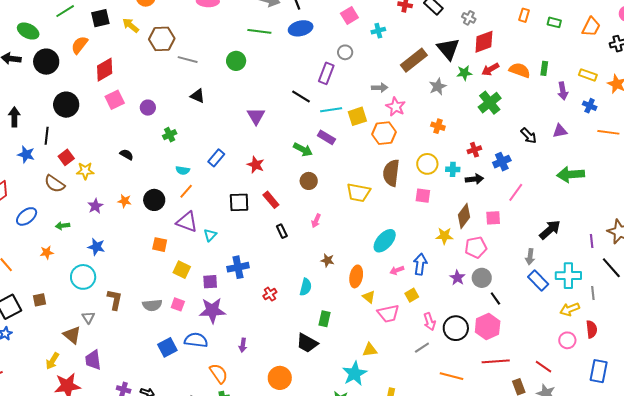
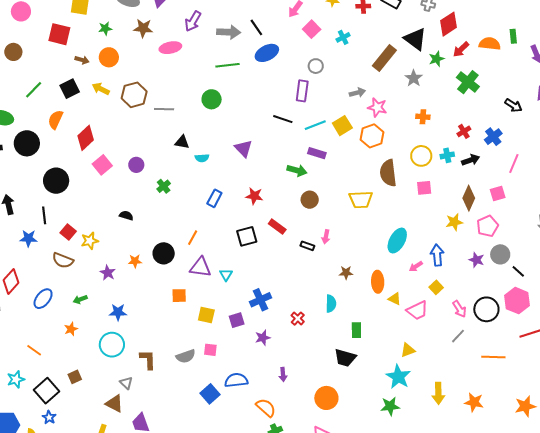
cyan semicircle: (183, 170) -> (202, 158), moved
black rectangle: (282, 231) -> (307, 246), moved, turned -32
purple star: (212, 310) -> (263, 338), moved, size x0.6

